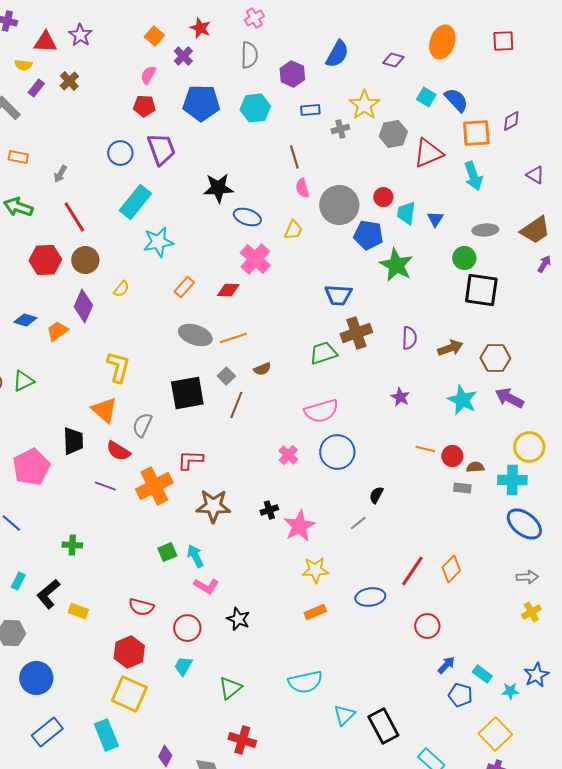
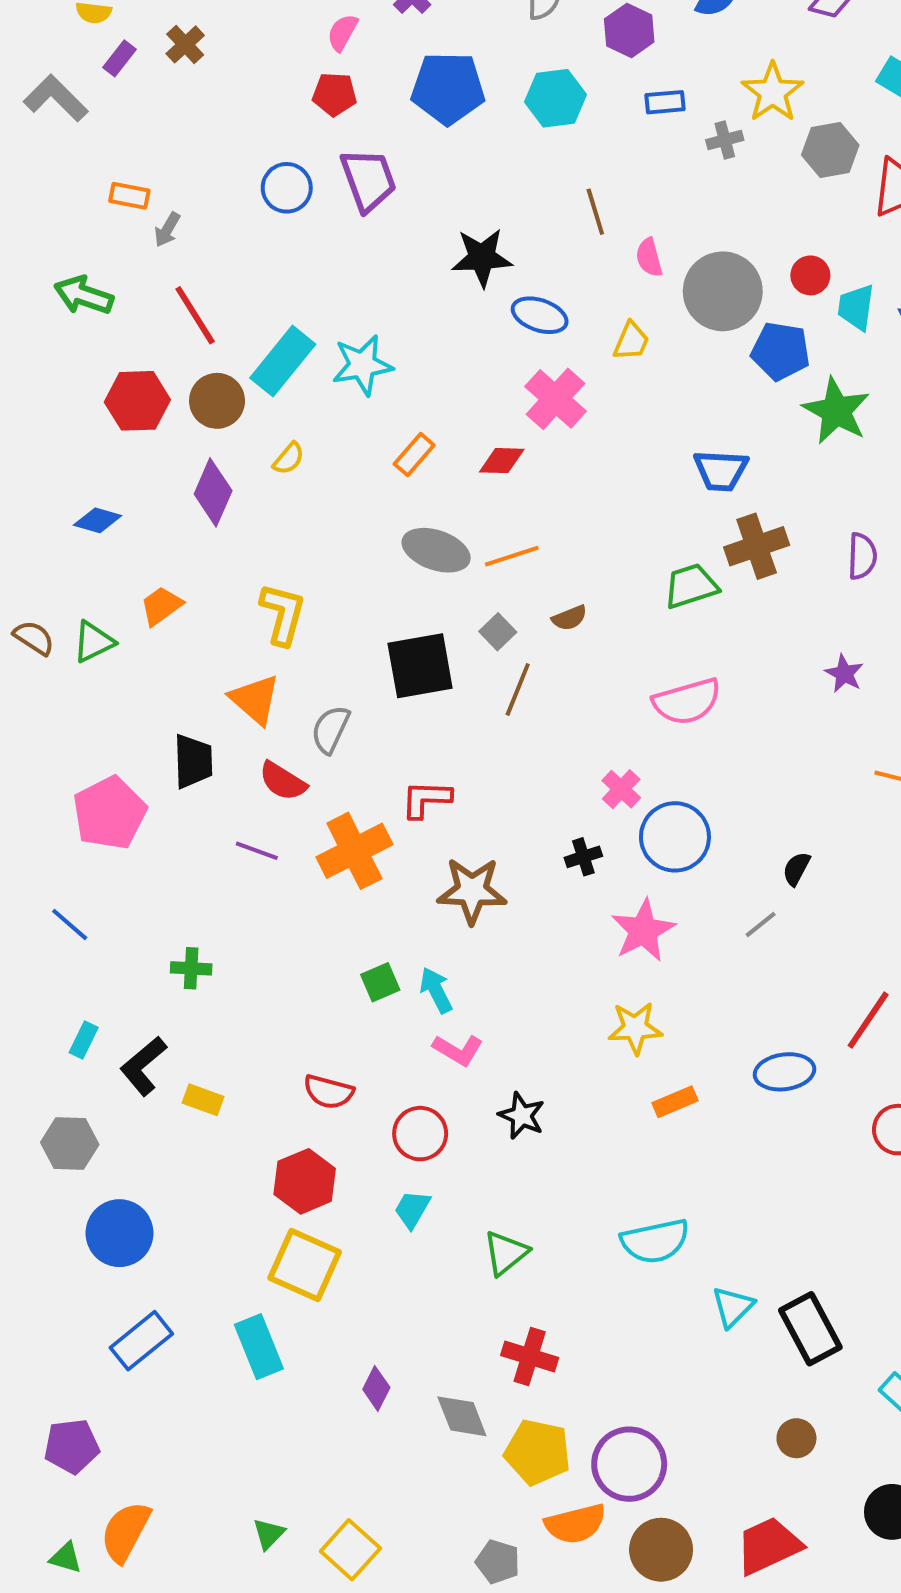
orange rectangle: (18, 157) -> (129, 196), moved
brown line: (294, 157) -> (595, 212), moved
cyan rectangle: (135, 202) -> (283, 361), moved
orange trapezoid: (57, 331) -> (161, 606), moved
blue circle: (337, 452) -> (675, 837), moved
black cross: (269, 510) -> (583, 857), moved
yellow star: (315, 570) -> (635, 1028), moved

